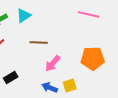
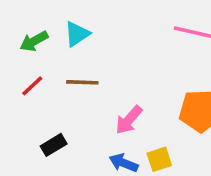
brown line: (39, 42) -> (82, 82), moved

